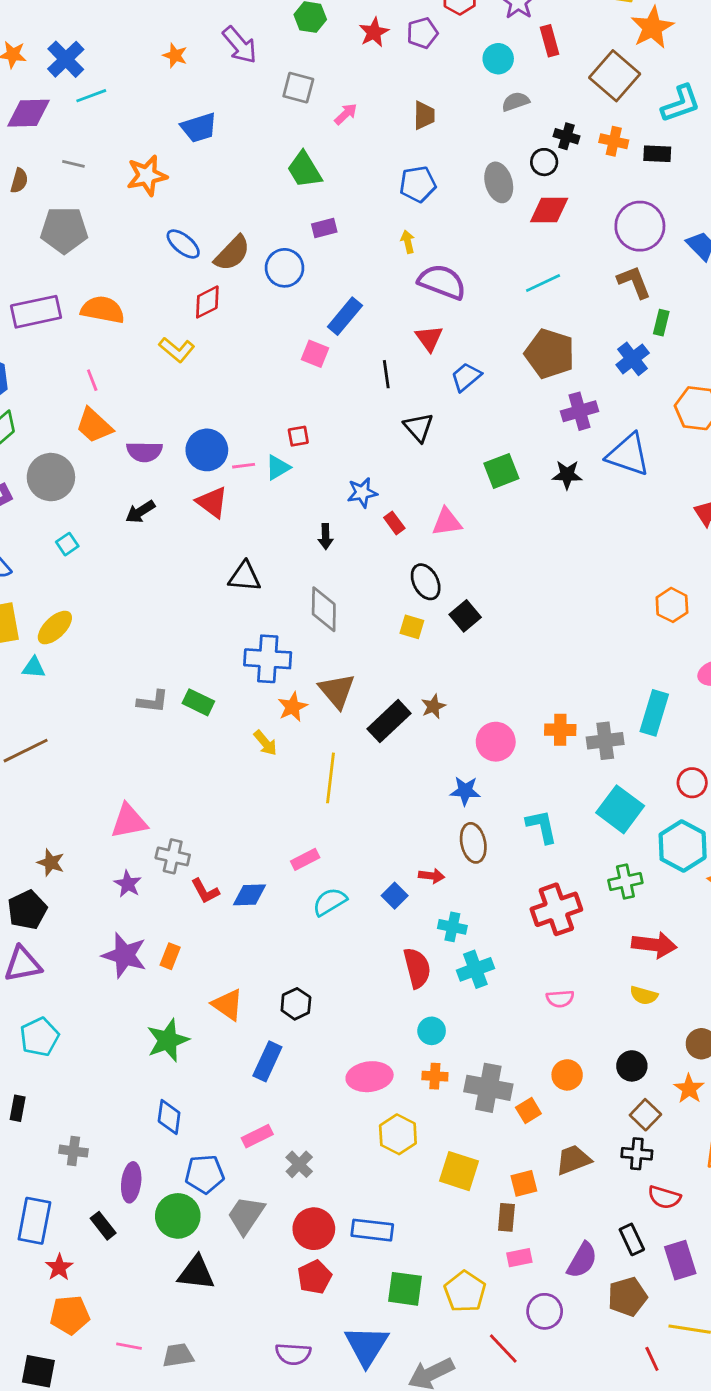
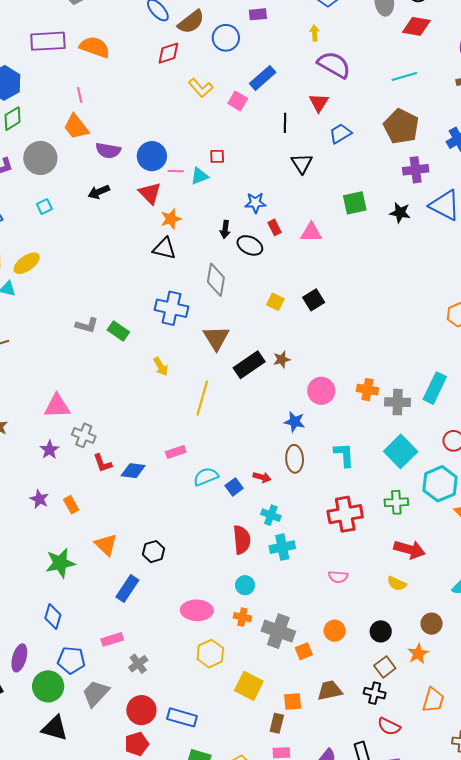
yellow L-shape: (177, 350) -> (201, 88), moved
black ellipse: (426, 582) -> (250, 245), moved, turned -45
orange star: (293, 707) -> (171, 219), moved
cyan semicircle: (330, 902) -> (206, 477), moved
purple star: (124, 955) -> (39, 499), size x0.6
orange rectangle: (170, 956) -> (71, 505), turned -60

